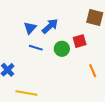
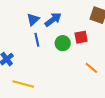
blue line: (36, 48) -> (37, 40), turned 56
orange line: (93, 71) -> (91, 68), turned -32

